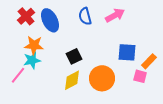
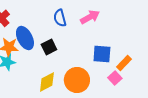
blue ellipse: (50, 20) -> (25, 38), moved
black square: (74, 56) -> (49, 47), moved
pink square: (140, 76) -> (115, 78), turned 32

